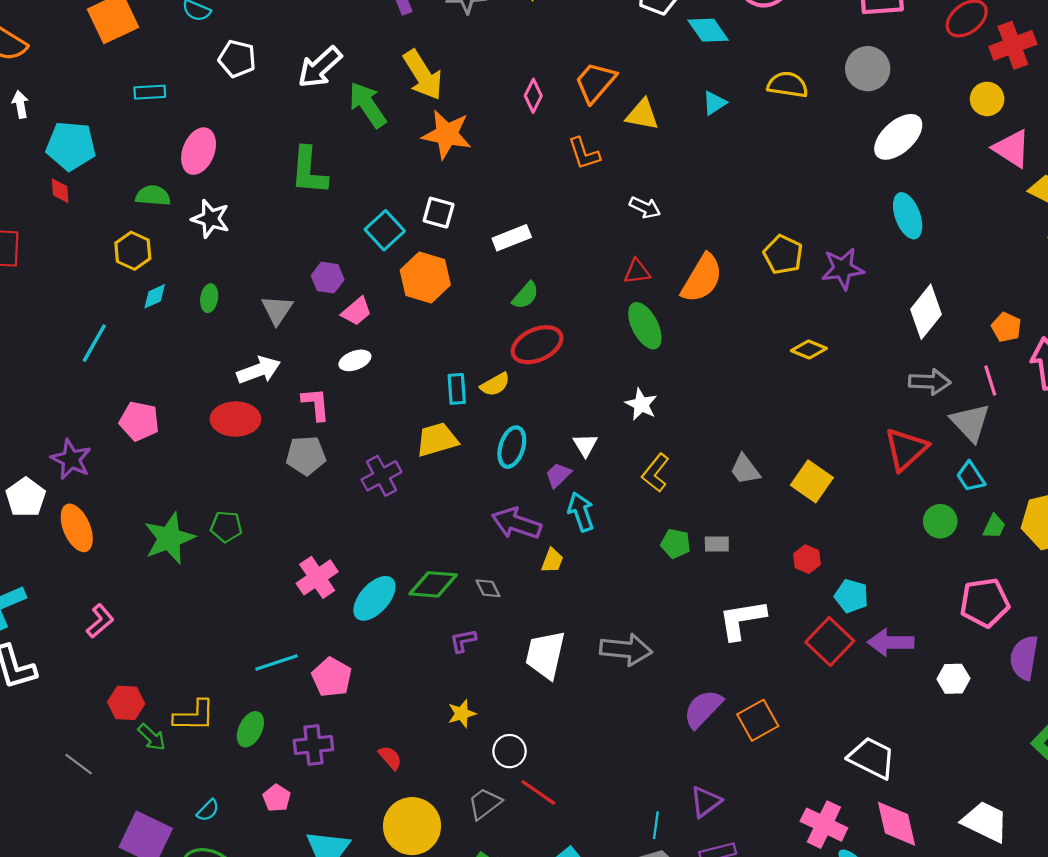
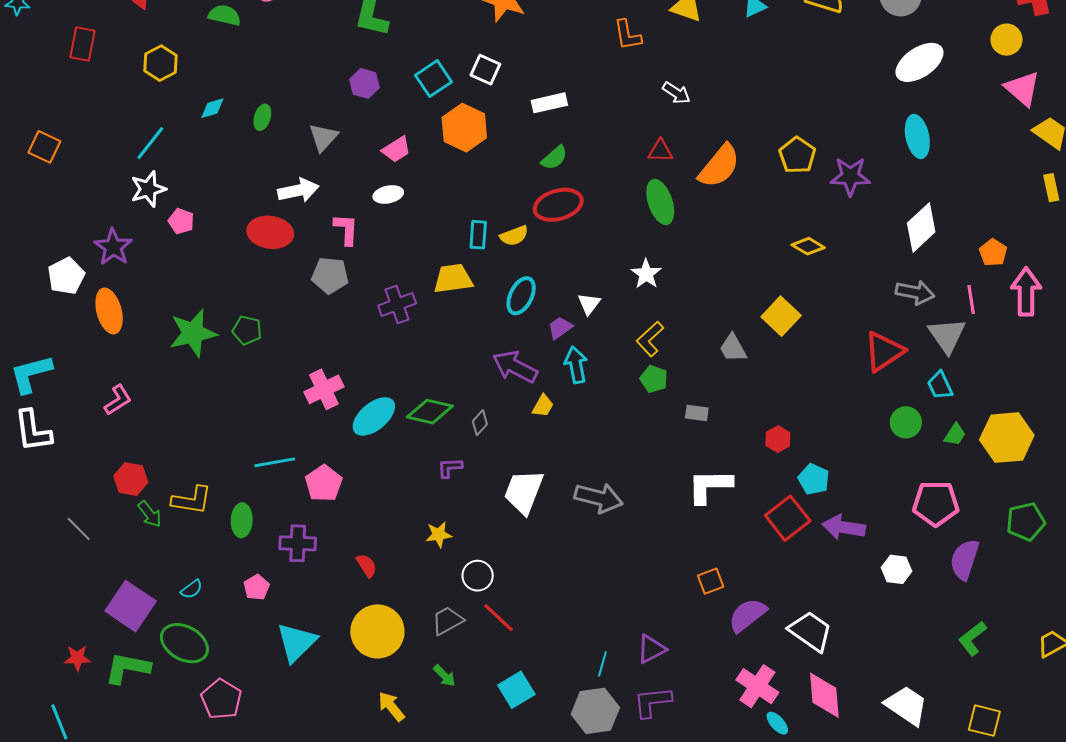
white star: (211, 219) -> (148, 189), moved, turned 30
yellow hexagon: (133, 251) -> (160, 63), moved
purple hexagon: (328, 278) -> (364, 83), moved
pink pentagon: (139, 421) -> (181, 221), size x0.7
yellow square: (812, 481) -> (781, 316), moved
green pentagon: (676, 544) -> (654, 379), moved
gray diamond: (488, 588) -> (480, 423), turned 60
purple semicircle: (703, 709) -> (748, 615), moved
orange square: (758, 720) -> (711, 581), size x0.7
green ellipse: (250, 729) -> (242, 520), turned -32

